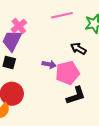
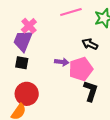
black L-shape: (76, 96) -> (91, 91), turned -50

